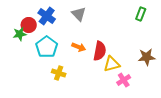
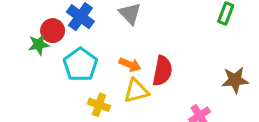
yellow triangle: (112, 64) -> (136, 91), moved

